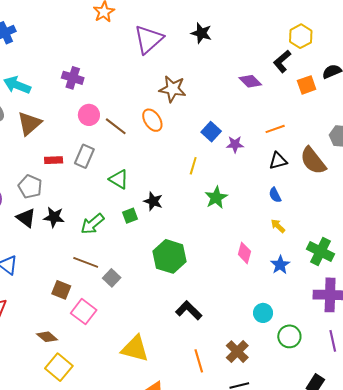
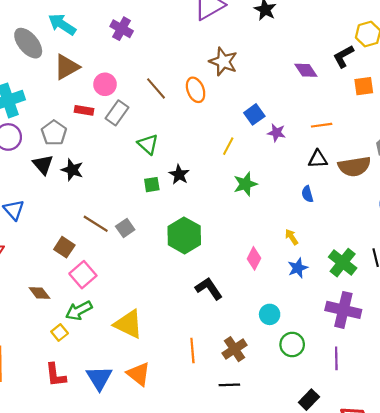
pink circle: (89, 115) -> (105, 84), moved
brown semicircle: (313, 161) -> (354, 166), turned -72
green arrow: (92, 224) -> (79, 311), moved
yellow arrow: (278, 226) -> (292, 237), moved
pink diamond: (244, 253) -> (254, 258), moved
gray square: (112, 278) -> (125, 228), moved
black L-shape: (189, 310) -> (209, 288), moved
yellow square: (59, 367) -> (60, 332), moved, size x0.6

